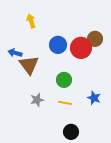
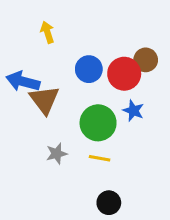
blue arrow: (15, 53) -> (23, 81), size x1.5
green circle: (64, 80) -> (98, 123), size x1.5
blue star: (94, 98) -> (133, 111), moved

